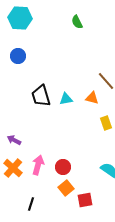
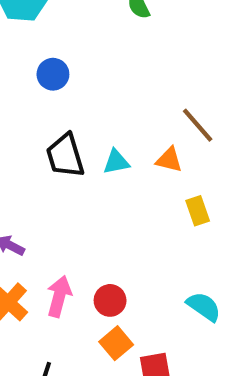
blue circle: (18, 56) -> (53, 74), moved

